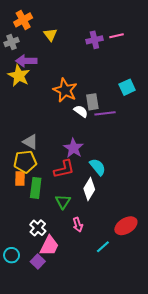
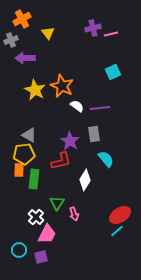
purple cross: (94, 40) -> (93, 28), moved
yellow star: (19, 76) -> (35, 90), moved
cyan square: (127, 87) -> (113, 72), moved
gray rectangle: (92, 102) -> (94, 134), moved
cyan semicircle: (98, 167) -> (106, 159), moved
green triangle: (63, 202) -> (57, 203), moved
cyan line: (103, 247) -> (117, 231), moved
cyan circle: (12, 255) -> (19, 250), moved
purple square: (38, 261) -> (41, 257), moved, turned 32

